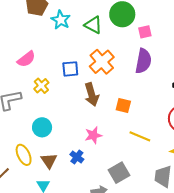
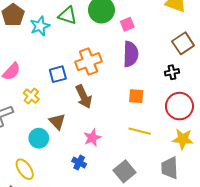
cyan star: (61, 20) -> (40, 26), turned 30
green triangle: (93, 25) -> (68, 15), moved
orange cross: (102, 62) -> (89, 62), turned 30
orange square: (123, 105) -> (136, 96), moved
brown triangle: (49, 161) -> (57, 122), moved

